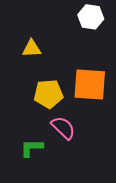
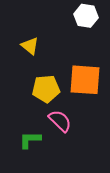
yellow triangle: (32, 49) -> (30, 46), turned 42

